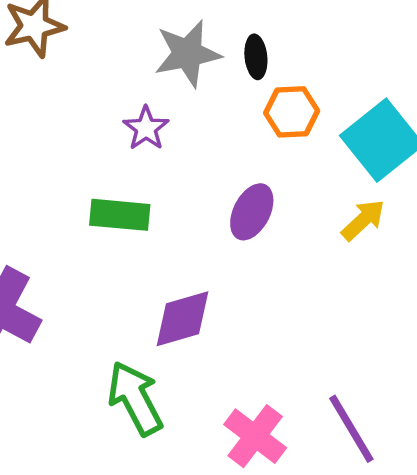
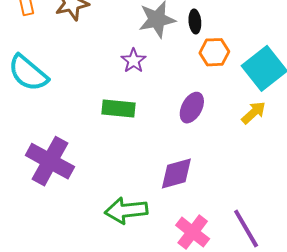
purple diamond: (183, 319) -> (176, 174), moved
green arrow: (135, 398) -> (126, 211), turned -69

